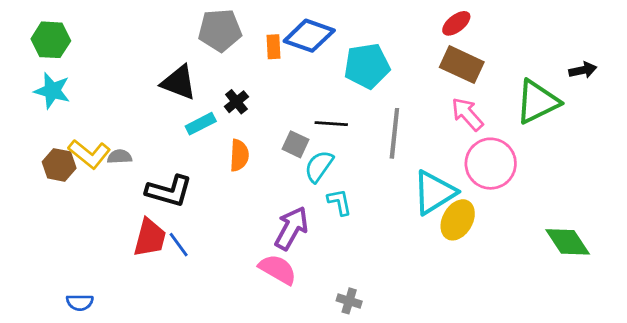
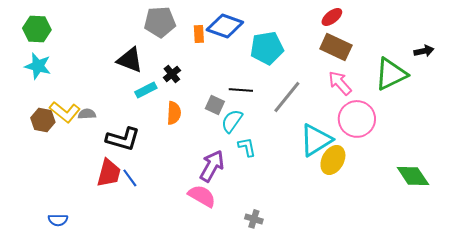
gray line: (394, 133) -> (287, 97), turned 33

